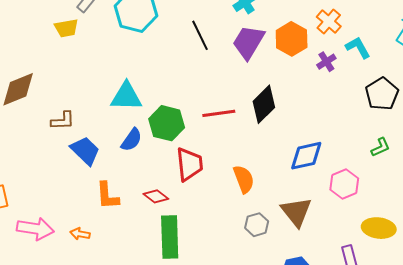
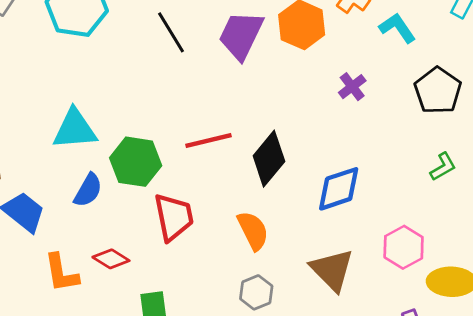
purple cross: (326, 62) -> (352, 87), moved
black diamond: (264, 104) -> (269, 159), moved
pink hexagon: (344, 184) -> (404, 247), moved
red diamond: (156, 196) -> (111, 259), moved
gray hexagon: (257, 225) -> (256, 292), moved

